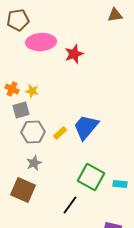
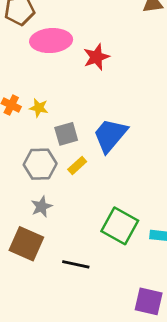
gray square: (21, 110) -> (66, 134), moved
blue trapezoid: (86, 127) -> (110, 135), moved
black line: (70, 205) -> (76, 264), moved, turned 66

